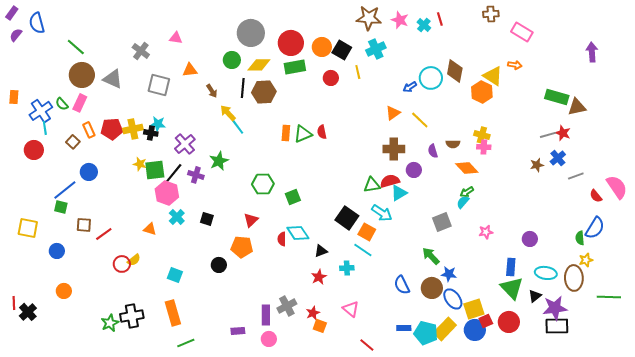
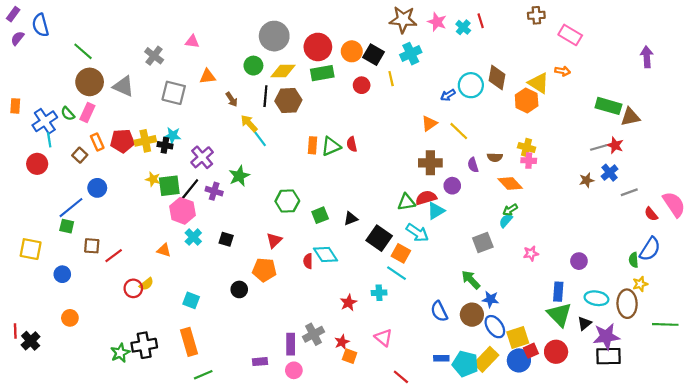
black triangle: (321, 251) -> (351, 218), moved

